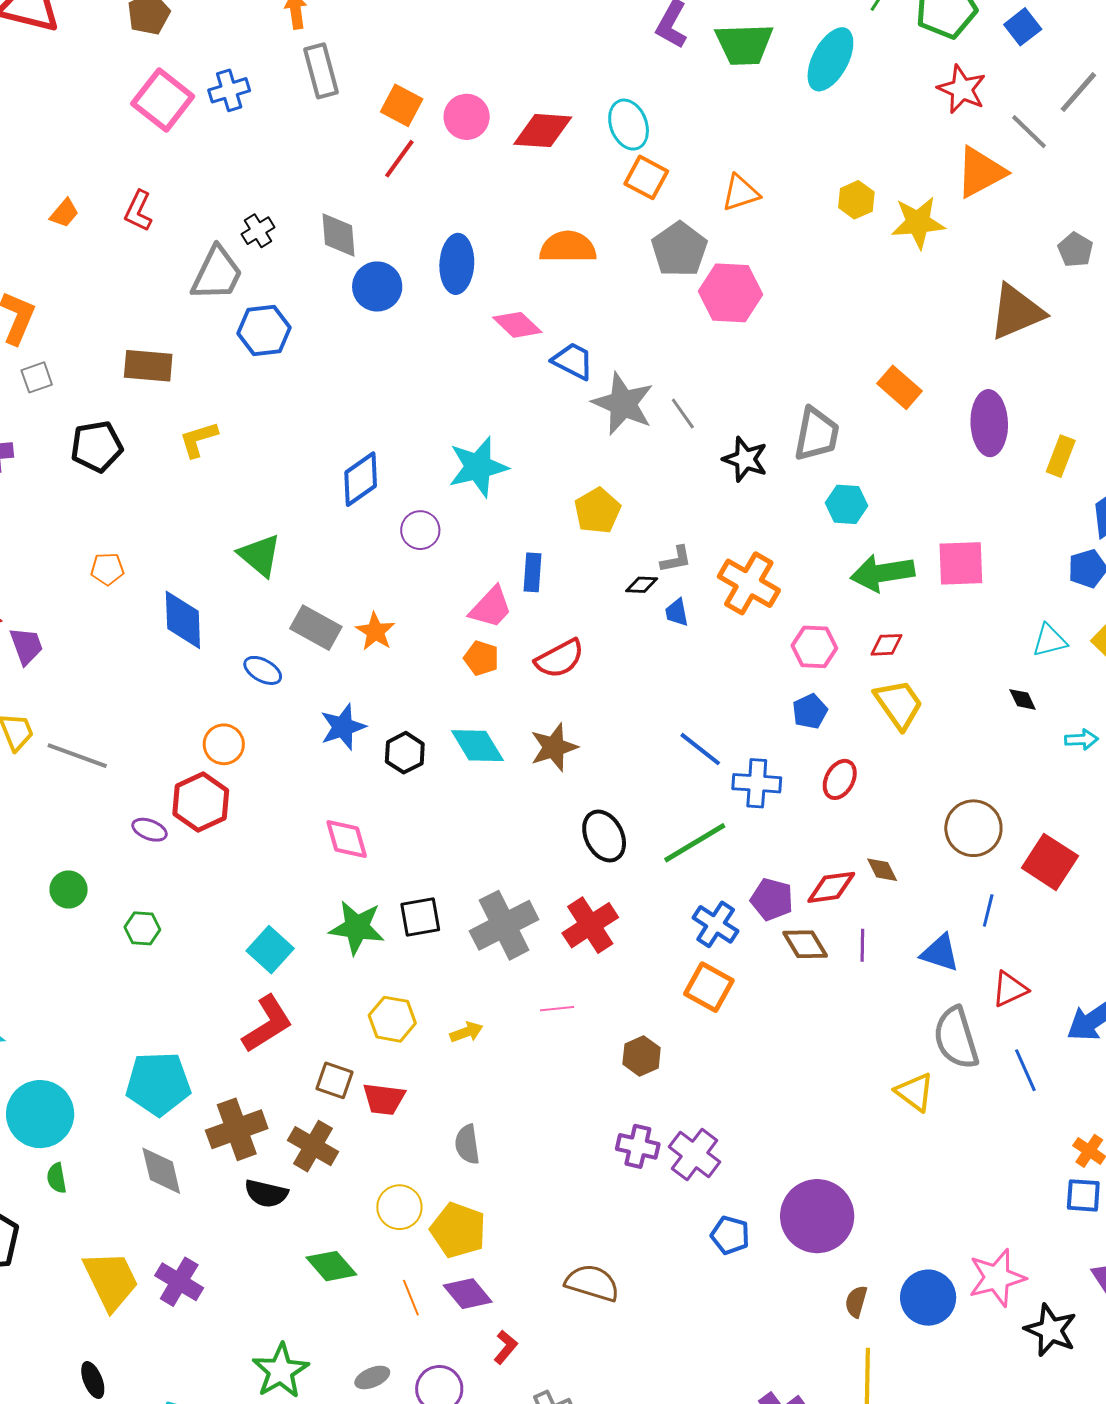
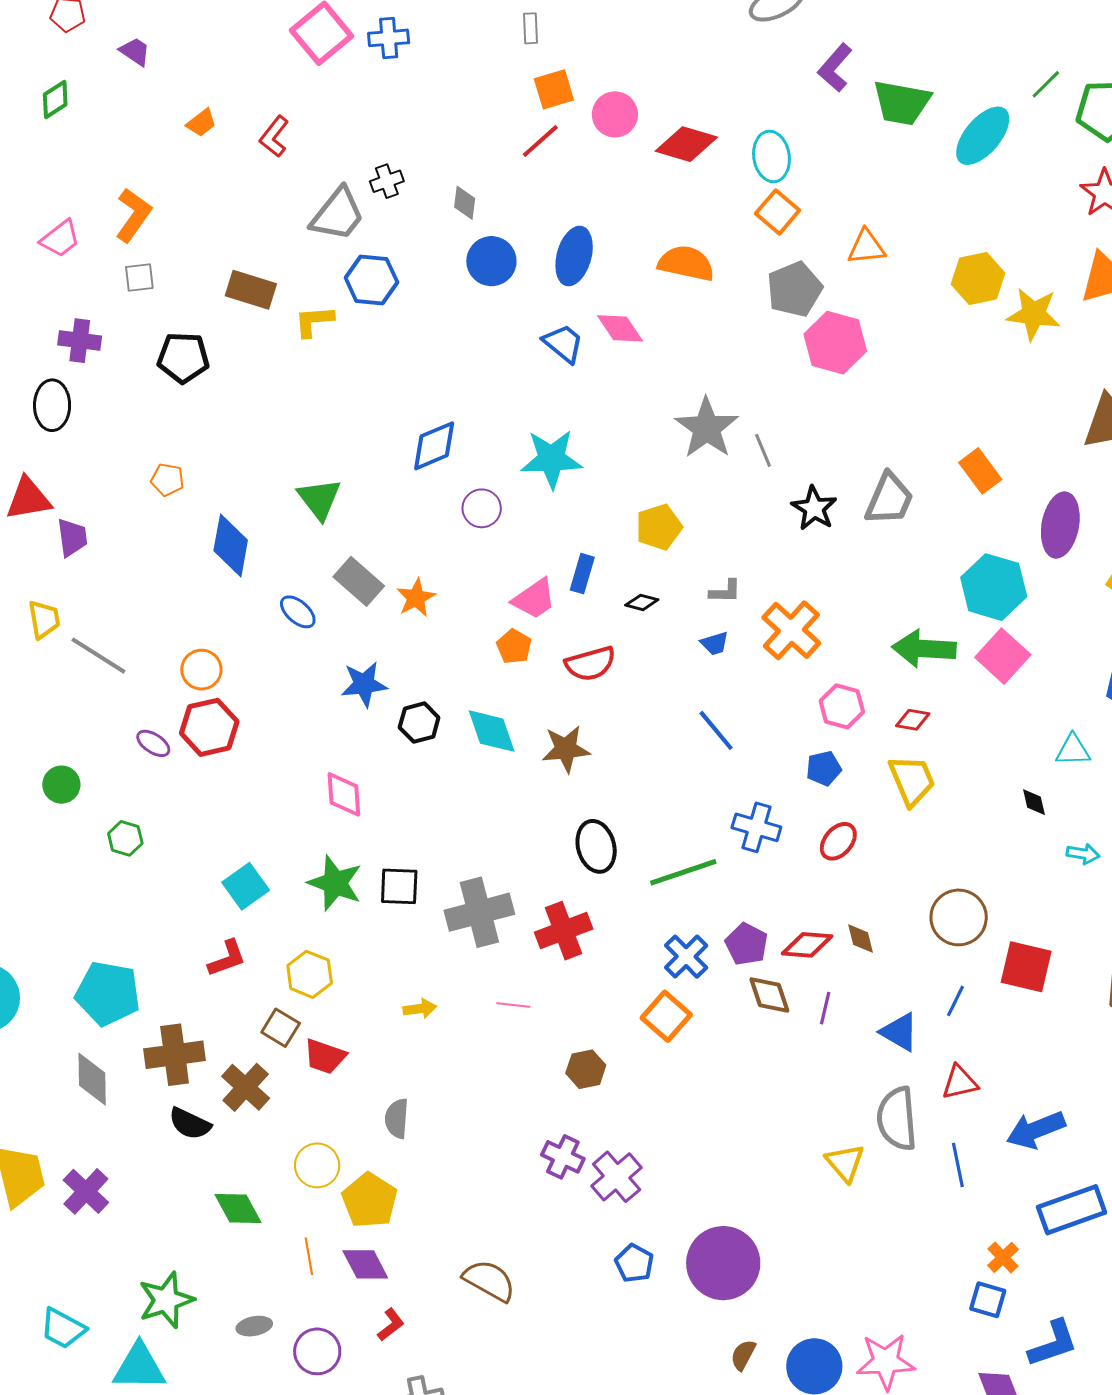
gray rectangle: (321, 71) -> (530, 28), moved, size x0.6
orange square: (402, 105) -> (554, 89), turned 33
yellow hexagon: (856, 200) -> (978, 279), size x1.4
gray diamond: (339, 235) -> (465, 203), size x0.7
blue trapezoid: (573, 361) -> (563, 343), moved
yellow L-shape: (198, 439) -> (314, 321), moved
cyan hexagon: (847, 504) -> (994, 587), moved, size x1.6
pink square: (961, 563) -> (1003, 656), turned 32
black diamond: (642, 585) -> (642, 602), moved
blue trapezoid: (677, 612) -> (715, 643), turned -108
orange circle: (224, 744) -> (201, 670), moved
blue line: (700, 749) -> (716, 730), moved
red square: (1050, 862) -> (1026, 967), turned -32
yellow hexagon: (392, 1019) -> (310, 974), moved
red L-shape: (267, 1024) -> (227, 958), size x0.7

